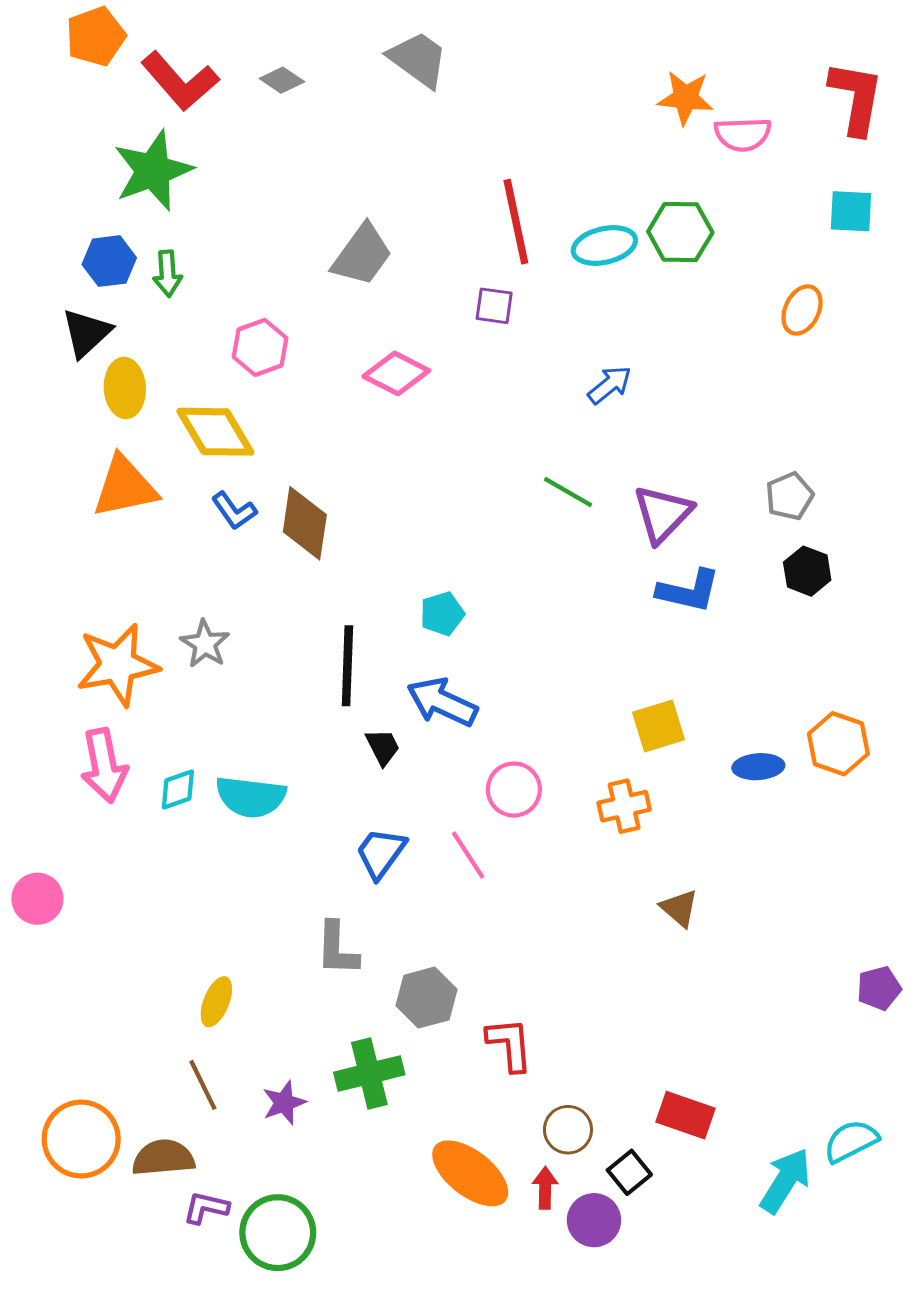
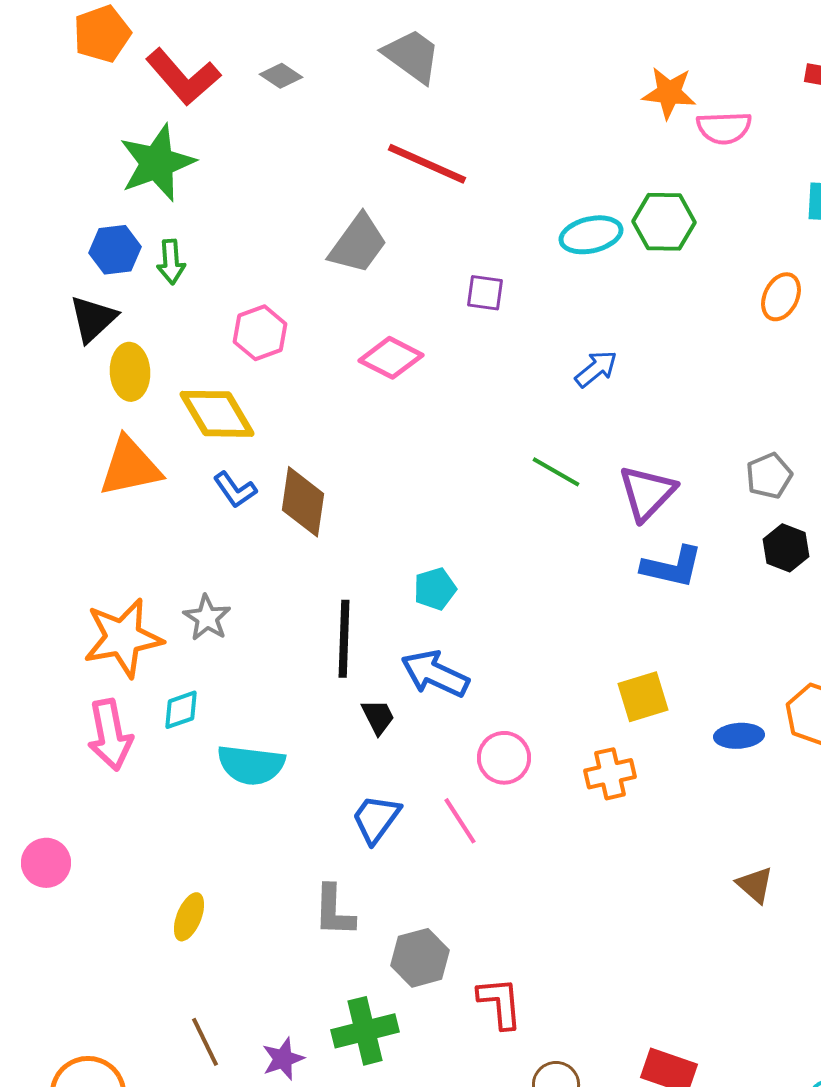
red line: (516, 222) -> (427, 164), moved, turned -54
cyan diamond: (178, 790) -> (181, 710), moved
brown triangle: (679, 908) -> (755, 885), moved
yellow ellipse: (216, 1002) -> (189, 917), moved

